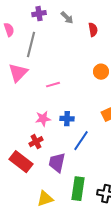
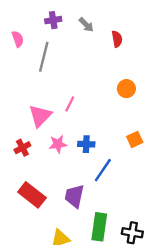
pink triangle: (18, 73) -> (40, 116), moved
pink line: (53, 85) -> (70, 104), turned -48
red cross: (36, 142) -> (22, 148), moved

